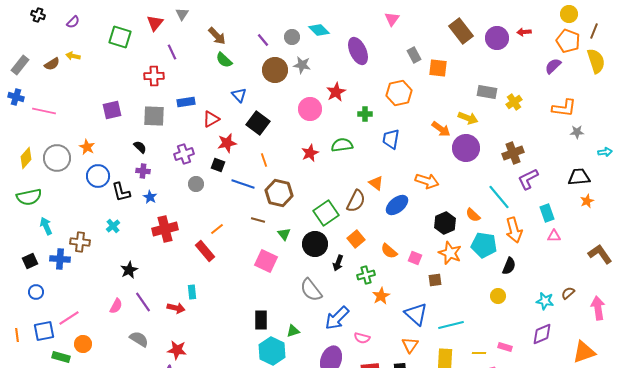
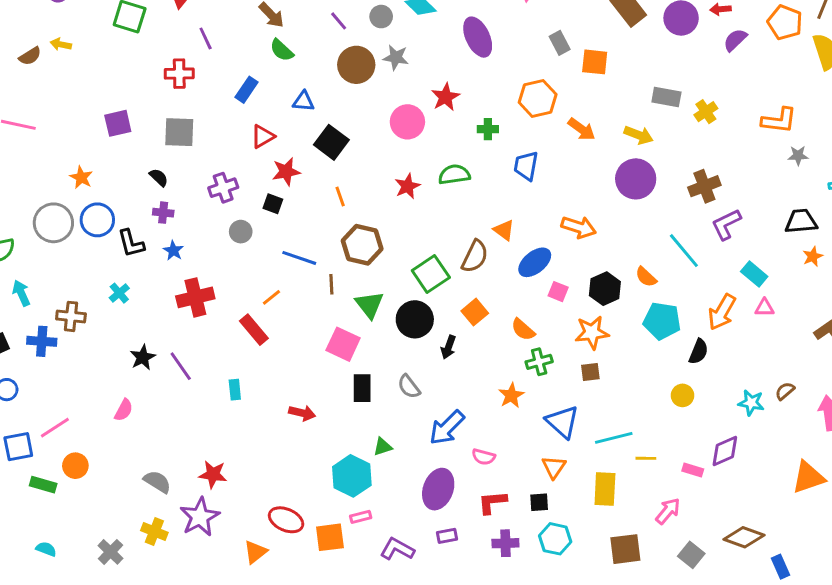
purple semicircle: (553, 66) -> (735, 40), moved
blue triangle: (239, 95) -> (304, 101), turned -42
blue rectangle: (186, 102) -> (247, 90), moved, turned -48
orange arrow: (441, 129) -> (582, 129), moved
gray circle: (57, 158) -> (53, 223), moved
blue line: (243, 184) -> (299, 258), moved
cyan rectangle: (547, 213) -> (754, 274), turned -30
brown line: (258, 220) -> (331, 284), turned 72
orange arrow: (514, 230) -> (722, 312), moved, turned 45
green triangle: (284, 234) -> (369, 305), size x1.5
orange star: (450, 253) -> (592, 333), moved, turned -30
pink square: (415, 258) -> (558, 292), moved
green cross: (366, 275) -> (539, 362), moved
gray semicircle: (311, 290) -> (409, 387), size x0.7
purple line: (143, 302) -> (181, 366), moved
red arrow: (176, 308) -> (302, 413), moved
black rectangle: (261, 320) -> (362, 388), moved
purple diamond: (542, 334) -> (725, 451), moved
gray semicircle: (139, 339) -> (157, 482), moved
yellow line: (479, 353) -> (646, 458), moved

